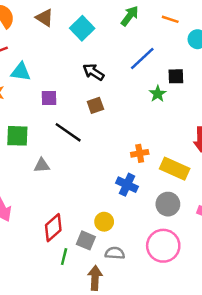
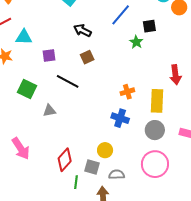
green square: (17, 136) -> (27, 89), turned 30
yellow rectangle: (175, 169) -> (157, 101), turned 75

